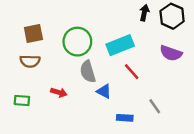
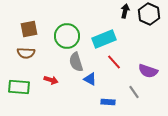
purple semicircle: (171, 53) -> (148, 71), moved
green rectangle: (22, 101) -> (19, 87), size x1.5

